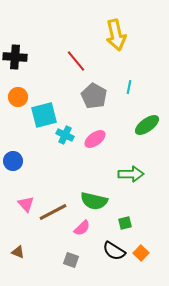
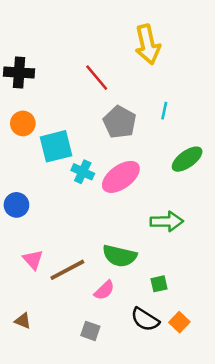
pink ellipse: (95, 139) -> (121, 177), size x1.4

